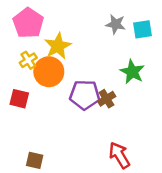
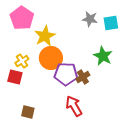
yellow cross: (28, 60) -> (22, 61), moved
orange circle: (49, 72) -> (51, 58), moved
red arrow: (119, 155) -> (74, 106), moved
brown square: (35, 160) -> (28, 112), moved

